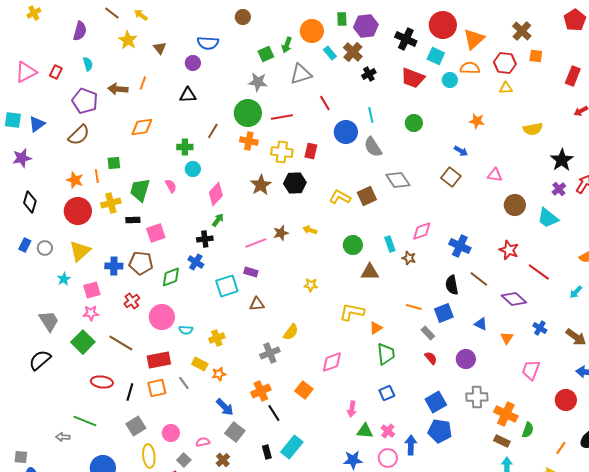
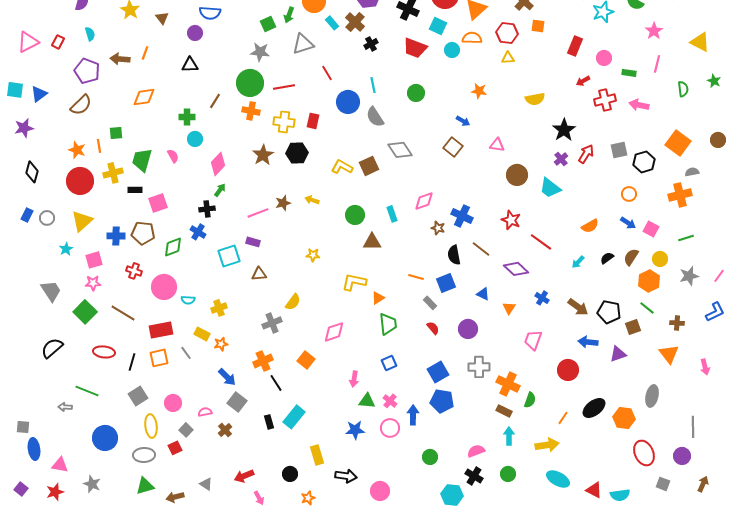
brown star: (409, 258) -> (438, 228), moved
red cross: (132, 301) -> (134, 271), turned -35
black semicircle: (40, 360) -> (52, 348), moved

